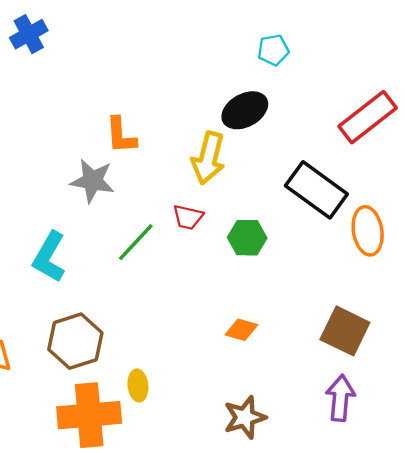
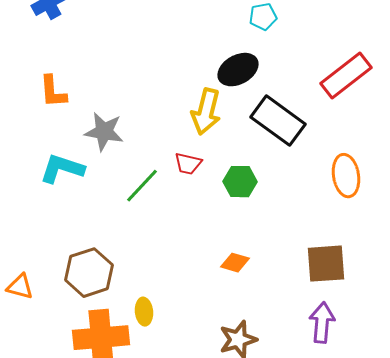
orange L-shape: (121, 135) -> (53, 92), moved
black rectangle: (316, 190) -> (278, 121), moved
cyan L-shape: (49, 257) -> (62, 169), moved, turned 78
brown square: (345, 331) -> (326, 264), turned -30

